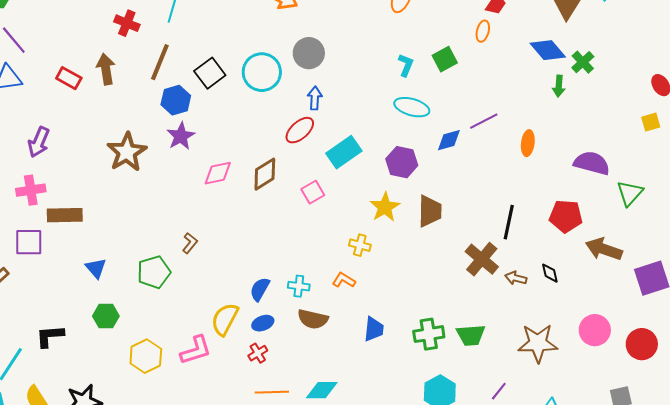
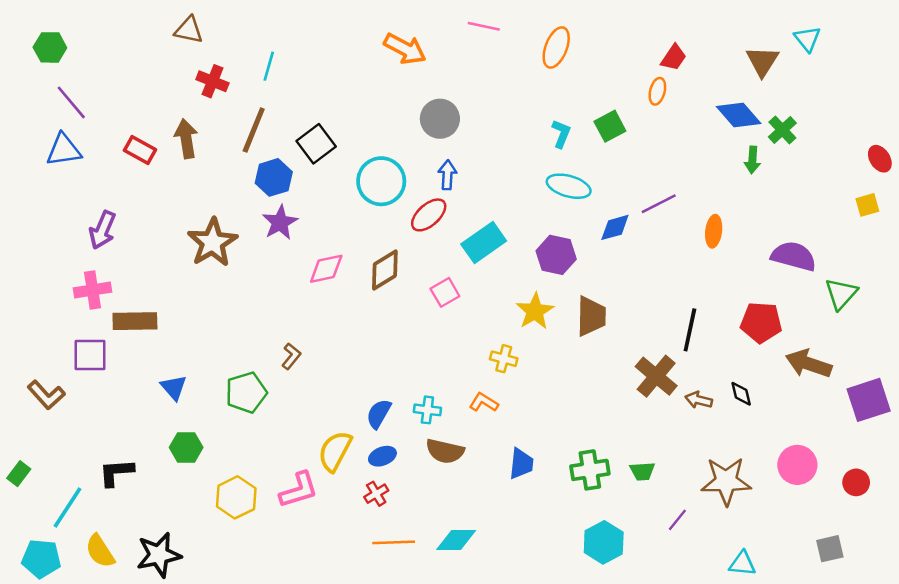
cyan circle: (262, 72) -> (381, 181), moved
green trapezoid: (471, 335) -> (642, 471), size x0.7
red circle: (642, 344) -> (856, 482), size x0.7
purple line: (499, 391) -> (677, 520), moved

